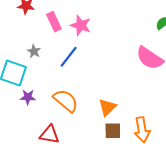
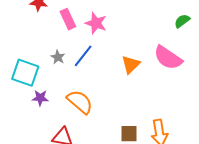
gray star: (34, 51) -> (58, 57), moved
orange triangle: (107, 107) -> (131, 65), moved

